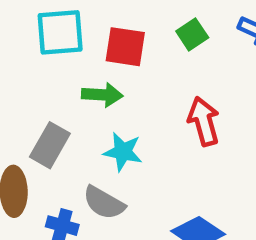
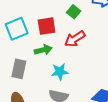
red arrow: (204, 121) -> (75, 39), moved, turned -90
gray rectangle: (50, 145) -> (19, 69), moved

